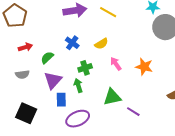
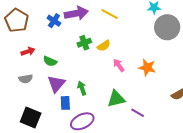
blue cross: (72, 43) -> (54, 21), moved
green semicircle: (47, 58) -> (50, 61), turned -112
green cross: (85, 68) -> (84, 43), moved

